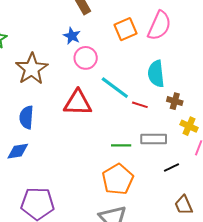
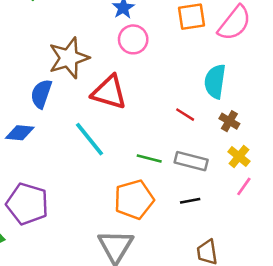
brown star: (32, 69) -> (69, 58), moved
cyan line: (115, 88) -> (90, 139), moved
black line: (171, 167) -> (190, 201), moved

